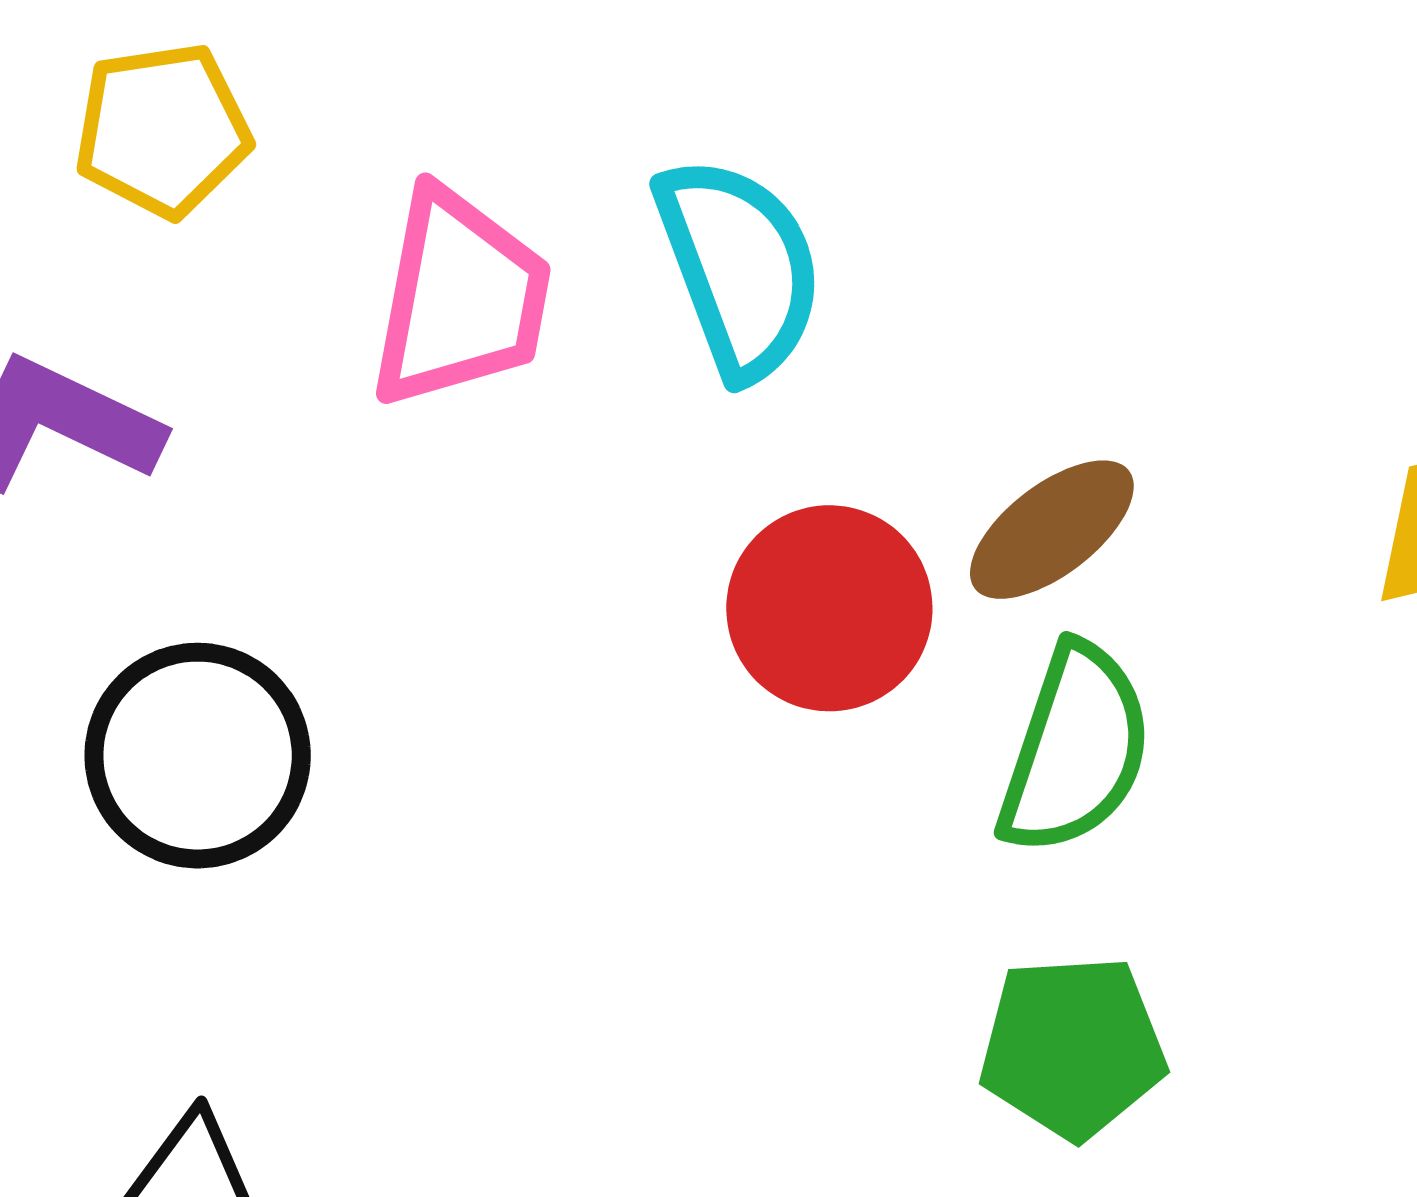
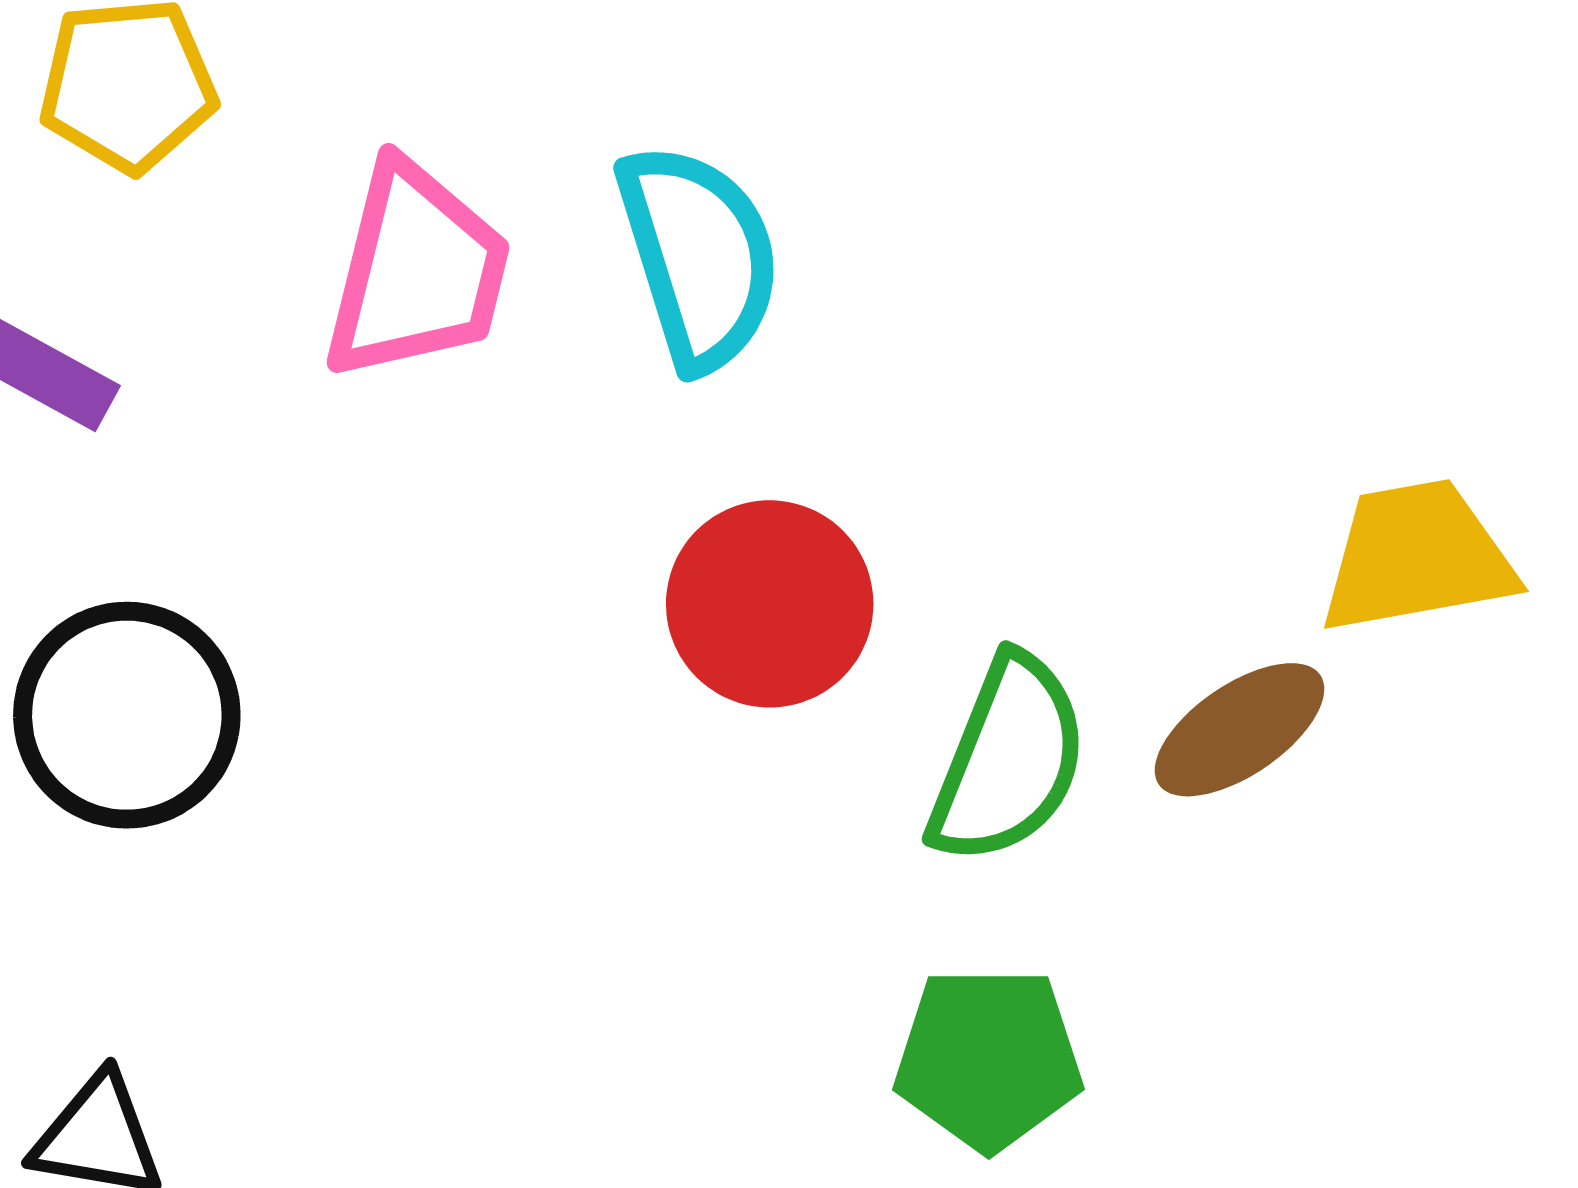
brown ellipse: (1052, 530) -> (1239, 730), moved

